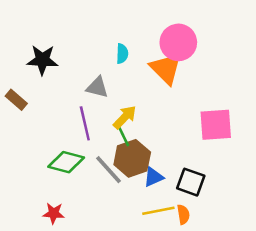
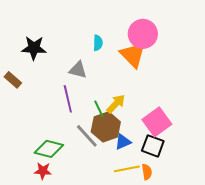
yellow arrow: (125, 117) -> (116, 104), moved
pink square: (216, 125) -> (157, 122), moved, turned -32
green diamond: (66, 162) -> (49, 149), moved

